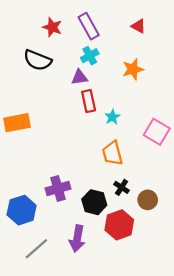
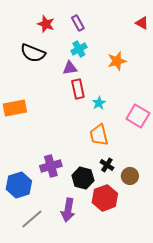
purple rectangle: (89, 26) -> (78, 23), size x0.7
red triangle: (139, 26) -> (142, 23), moved

